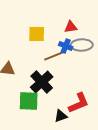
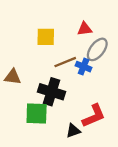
gray ellipse: (82, 45) -> (97, 49), turned -50
blue cross: (66, 46) -> (84, 67), moved
black cross: (42, 82) -> (51, 92), turned -30

